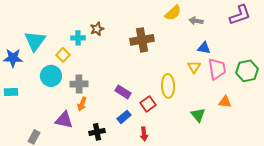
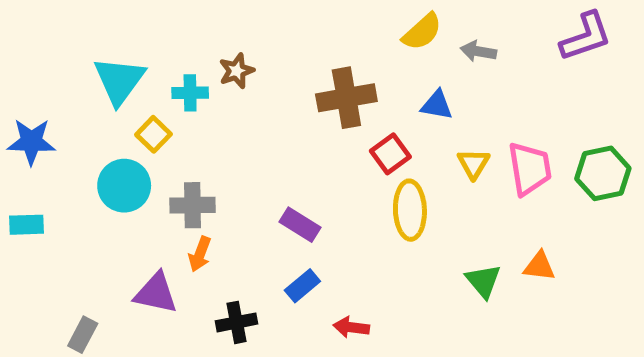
cyan triangle: (35, 41) -> (119, 81), moved
blue triangle: (204, 48) -> (437, 105), moved
orange triangle: (225, 102) -> (539, 266), moved
red square: (148, 104) -> (390, 154), moved
red arrow: (144, 134) -> (351, 327), turned 104

